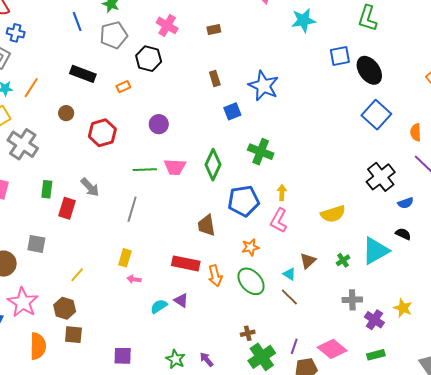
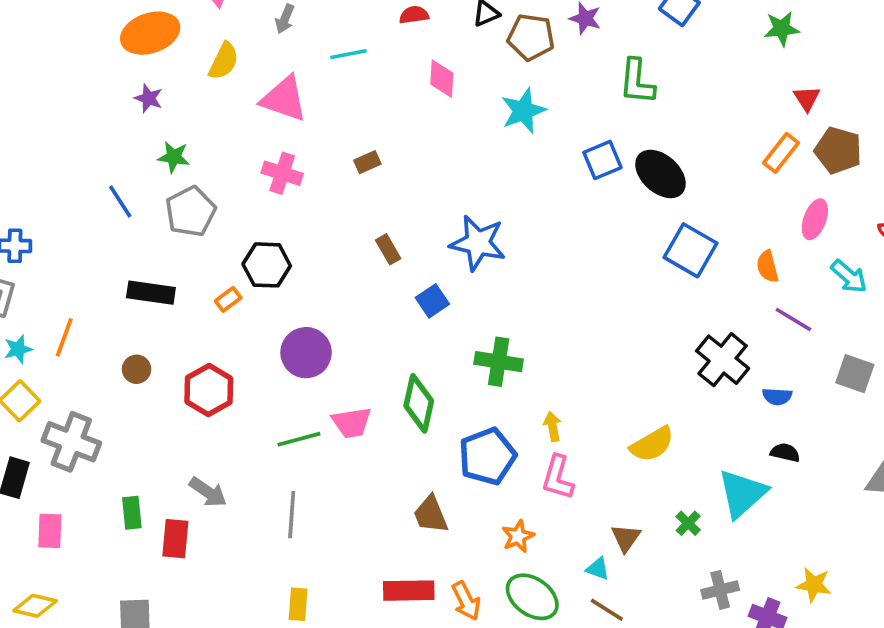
black hexagon: (149, 59) -> (267, 265), moved
purple circle: (159, 124) -> (306, 353), size x1.4
blue semicircle: (406, 203) -> (777, 396), turned 35

